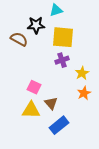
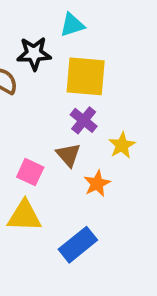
purple cross: (62, 60) -> (84, 120), turned -32
orange star: (84, 93) -> (97, 183), moved
brown triangle: (51, 103) -> (68, 155), moved

